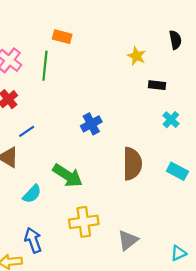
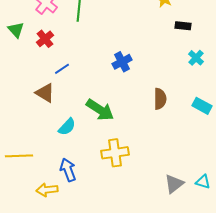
brown semicircle: (132, 164) -> (160, 99), size x0.7
gray triangle: (128, 240) -> (174, 184), moved
cyan triangle: (179, 253) -> (203, 182), turned 42

